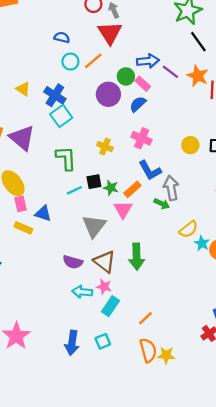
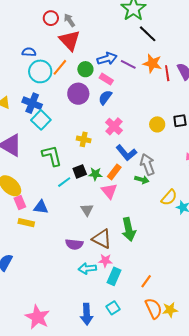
cyan circle: (70, 62) -> (40, 71), size x1.5
green circle: (126, 76) -> (85, 69), moved
pink cross: (142, 138) -> (114, 126), turned 30
gray triangle: (94, 226) -> (87, 210), size x0.6

